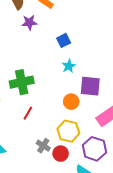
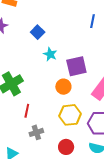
gray cross: (43, 146) -> (36, 132), moved, turned -32
red circle: (61, 154) -> (66, 147), moved

